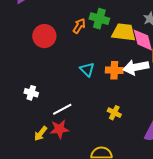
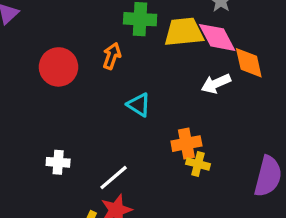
orange arrow: (79, 26) -> (112, 56), moved
white arrow: (136, 67) -> (216, 84), size x0.7
orange cross: (114, 70) -> (186, 144), moved

